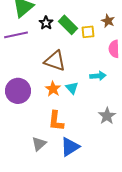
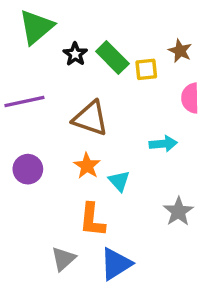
purple line: (16, 35) -> (24, 101), moved
cyan triangle: (72, 88) -> (119, 181), moved
purple circle: (18, 91) -> (28, 169), size x0.7

